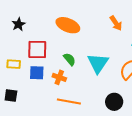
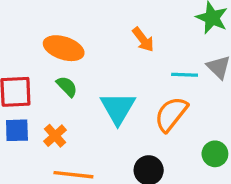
green semicircle: (69, 59) -> (67, 86), moved
orange cross: (59, 77) -> (55, 136), turned 32

